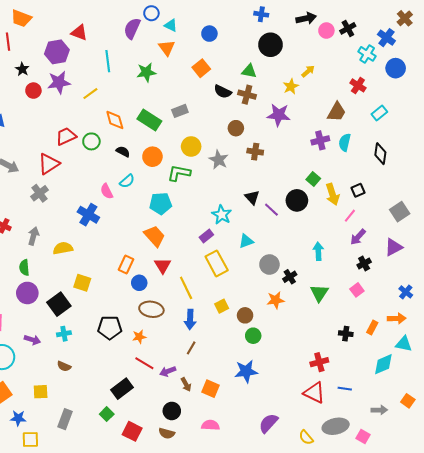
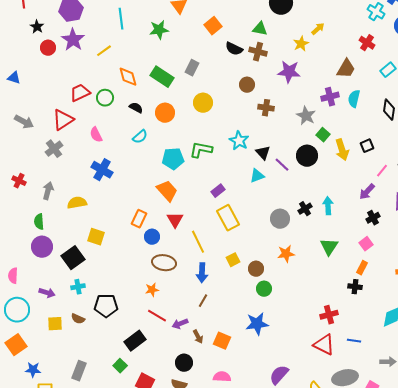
purple star: (59, 82) -> (73, 40), turned -30
gray rectangle: (180, 111) -> (192, 68), turned -42
gray star: (219, 160) -> (306, 116), moved
green L-shape: (179, 173) -> (201, 150), moved
pink semicircle: (107, 191) -> (96, 135), moved
cyan star: (222, 215) -> (239, 141), moved
pink line: (350, 216) -> (382, 171), moved
cyan triangle: (246, 241) -> (257, 176), moved
black cross: (290, 277) -> (305, 209), moved
black pentagon: (110, 328) -> (106, 306), moved
orange rectangle: (372, 328) -> (362, 268), moved
yellow square: (41, 392) -> (55, 324), moved

